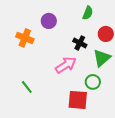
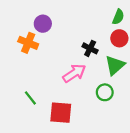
green semicircle: (88, 13) -> (118, 17), moved
purple circle: (49, 21) -> (43, 24), moved
red square: (78, 100) -> (61, 113), moved

